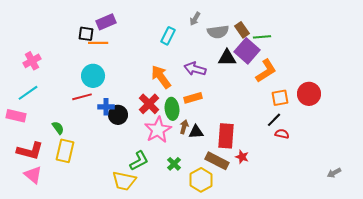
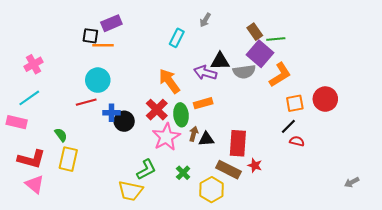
gray semicircle: (218, 32) -> (244, 72), moved
black triangle: (227, 58) -> (220, 61), moved

